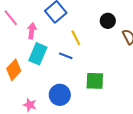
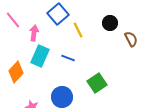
yellow line: (76, 38) -> (78, 30), moved
green square: (95, 81) -> (97, 83), turned -36

